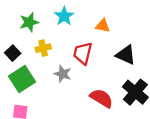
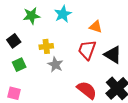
yellow cross: (43, 48) -> (46, 46), moved
red trapezoid: (83, 53) -> (87, 50), moved
green square: (22, 79) -> (19, 65), size x0.6

